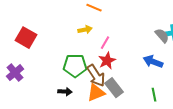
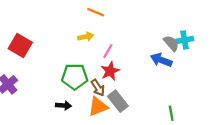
blue arrow: (153, 62) -> (161, 60), moved
brown arrow: (96, 76) -> (98, 88), size x0.7
green line: (154, 95) -> (171, 113), moved

